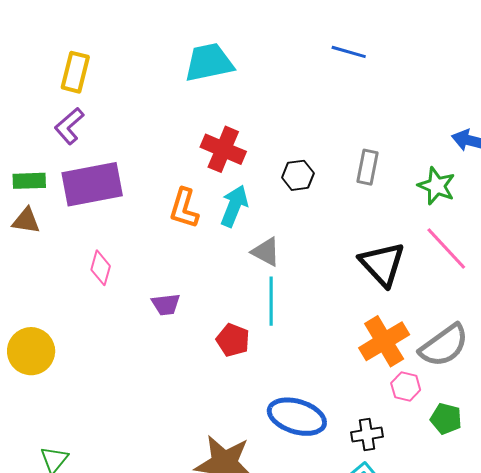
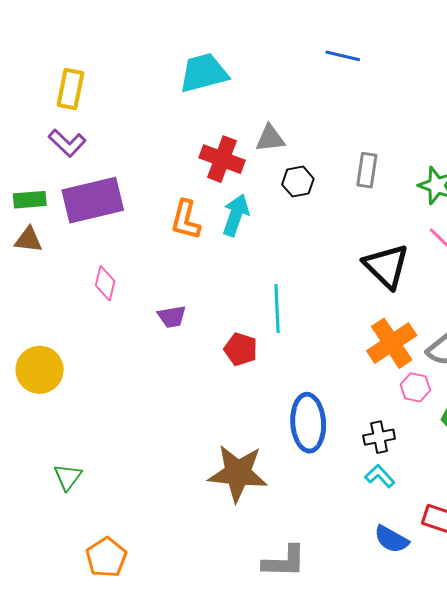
purple L-shape: (69, 126) -> (67, 143), turned -93
gray triangle: (266, 252) -> (270, 138), moved, turned -32
blue ellipse: (297, 417) -> (308, 423), turned 72

